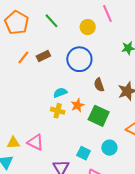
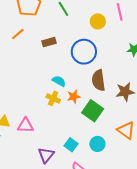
orange line: (23, 57) -> (18, 34), moved
brown semicircle: (99, 85) -> (99, 80), size x1.5
cyan semicircle: (60, 93) -> (59, 81), turned 40
pink triangle: (35, 142) -> (25, 125), turned -36

